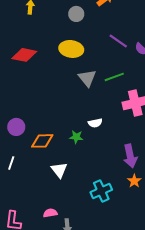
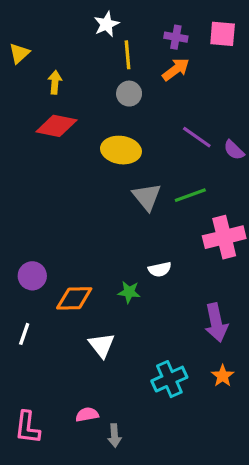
red diamond: (24, 55) -> (56, 126), moved
orange star: (134, 181) -> (223, 376), moved

